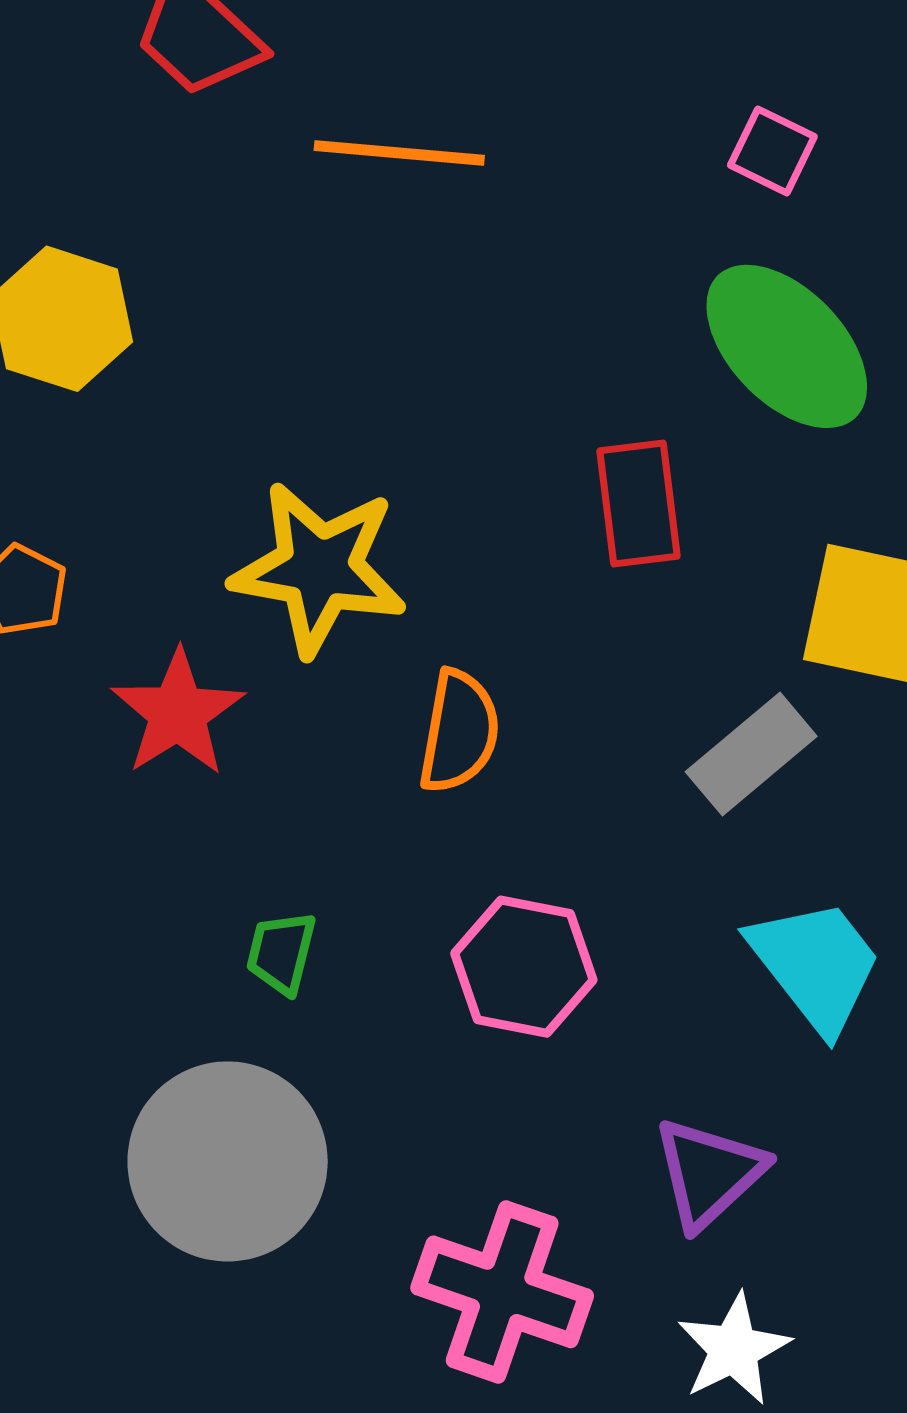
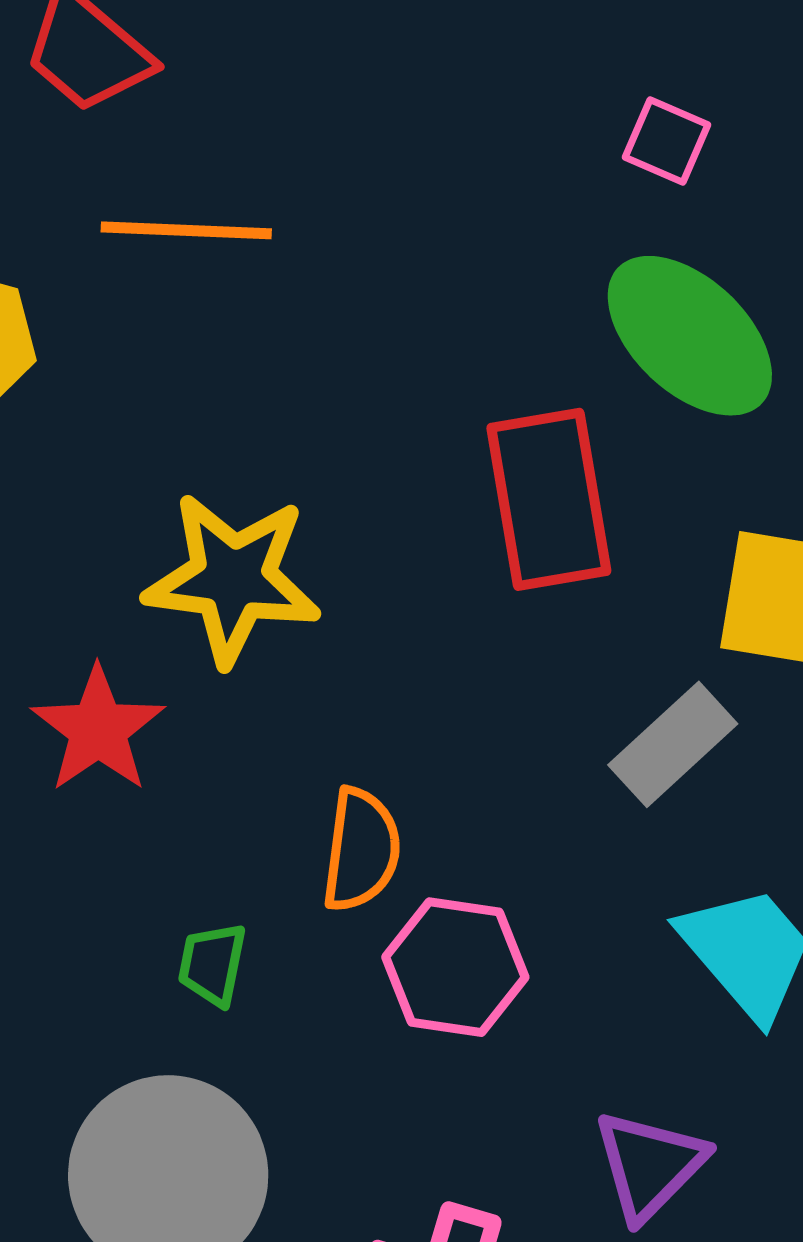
orange line: (399, 153) -> (186, 230), moved
red rectangle: (638, 503) -> (549, 499), size x1.4
orange semicircle: (459, 732) -> (361, 850), moved

